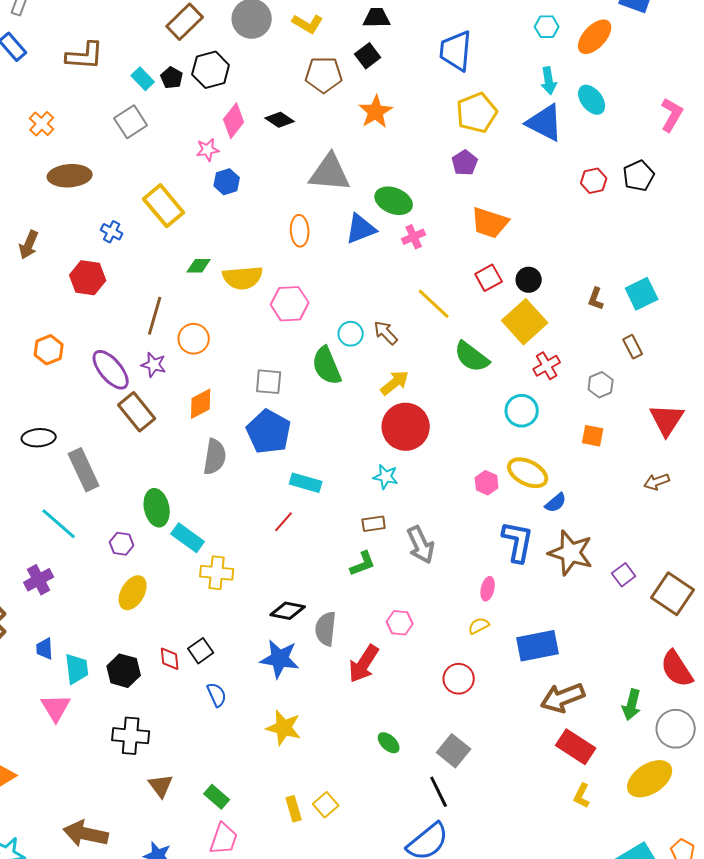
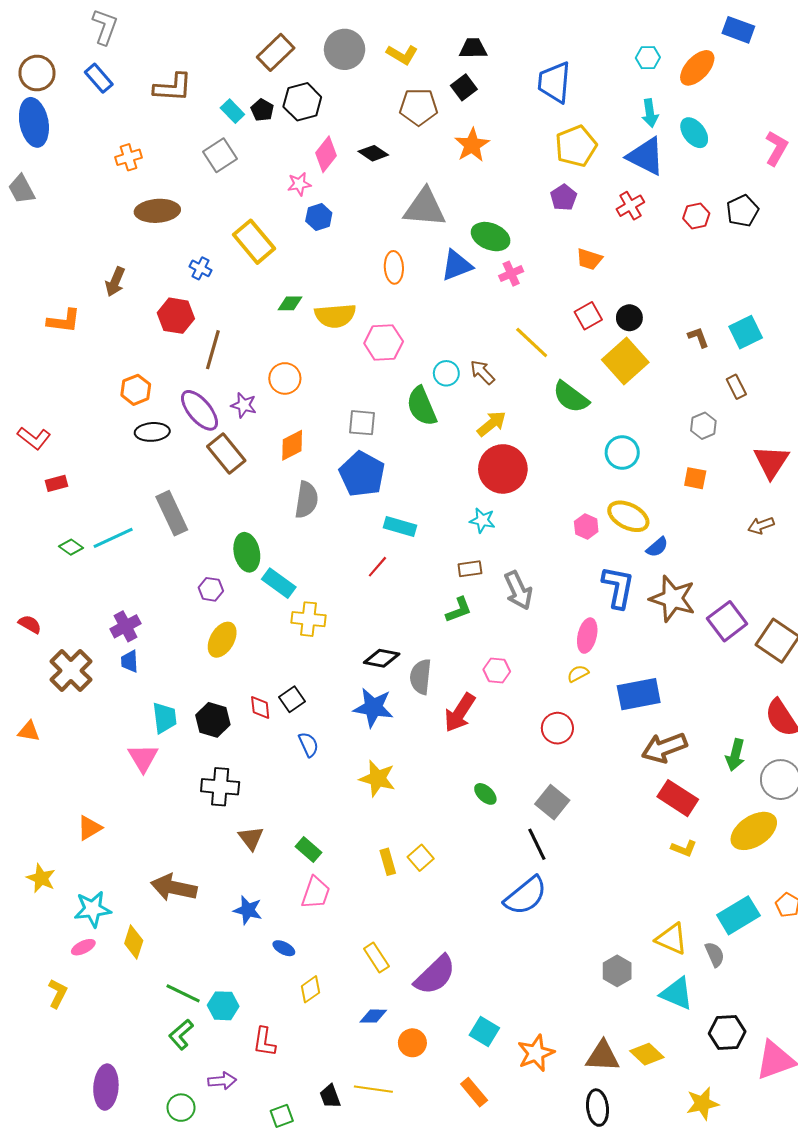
orange cross: (42, 124) -> (129, 157), turned 30
orange trapezoid: (490, 223) -> (589, 259), size x0.7
brown L-shape: (596, 299) -> (698, 337), turned 140
brown line: (155, 316) -> (213, 350), moved
red cross: (547, 366) -> (630, 206), moved
black ellipse: (39, 438) -> (152, 432), moved
cyan line: (59, 524) -> (113, 538), moved, turned -66
purple square: (624, 575) -> (727, 621), size x1.6
pink ellipse: (488, 589) -> (587, 636), size x1.4
blue trapezoid: (45, 649) -> (130, 661), moved
yellow L-shape: (582, 796) -> (684, 848), turned -95

